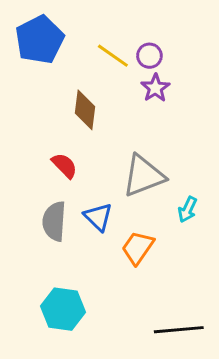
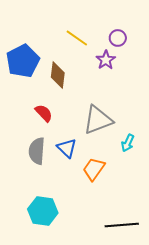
blue pentagon: (40, 40) -> (23, 61), moved
purple circle: (149, 56) -> (118, 38), moved

